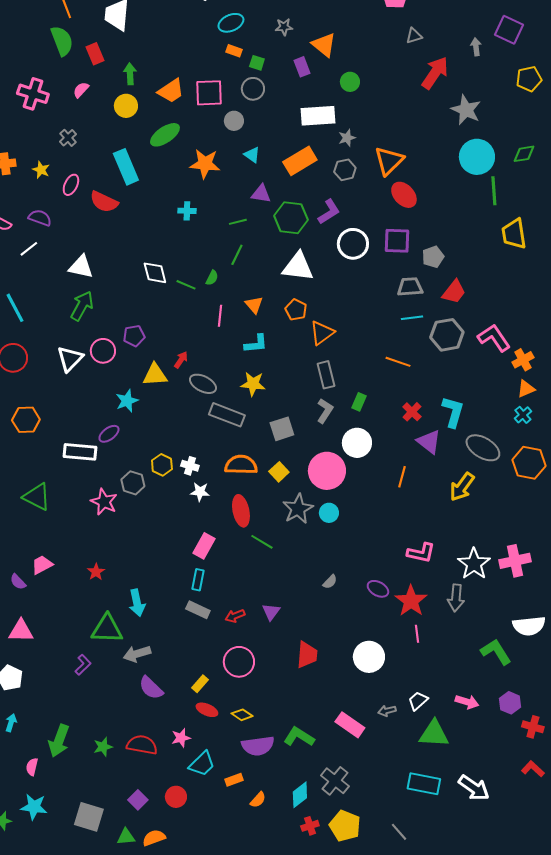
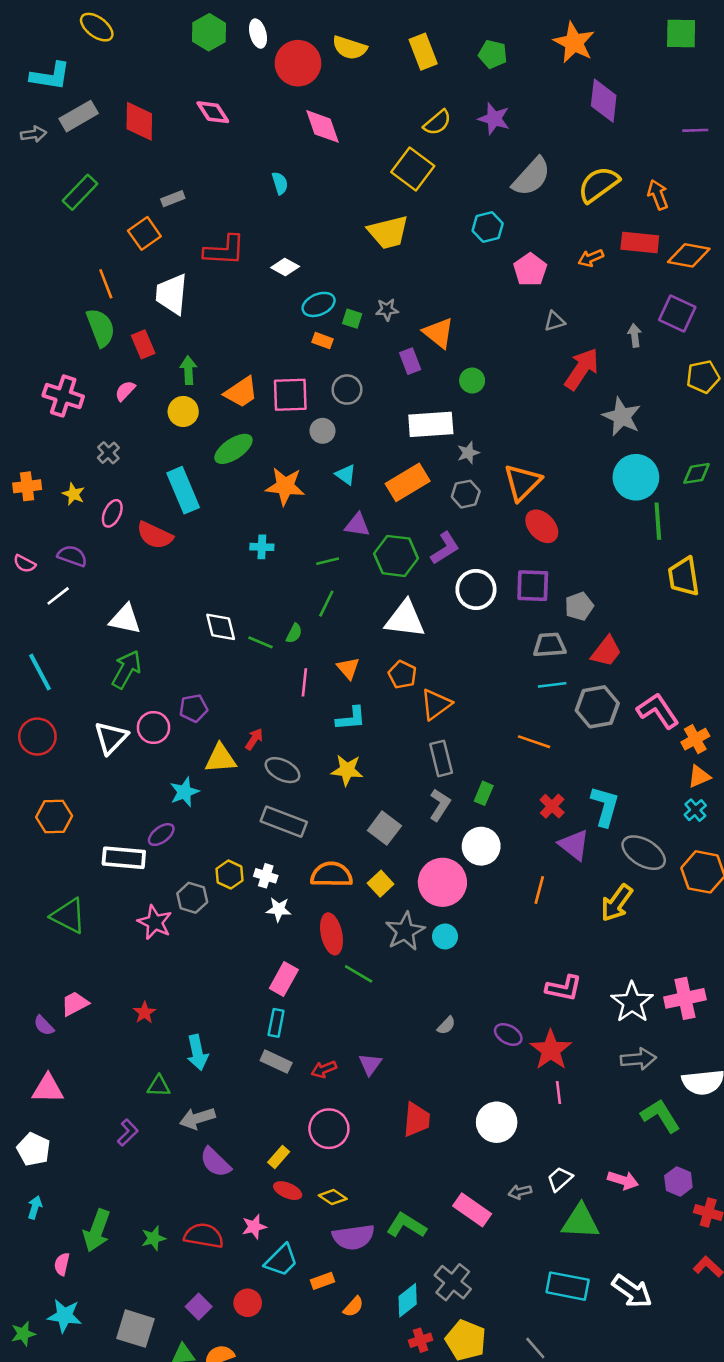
green square: (257, 63) -> (352, 319), moved
gray rectangle: (227, 415) -> (284, 822), moved
gray square: (282, 429) -> (384, 828), turned -35
gray arrow: (456, 598) -> (639, 1059), moved, turned -100
green triangle: (107, 629) -> (159, 1086), size x0.6

